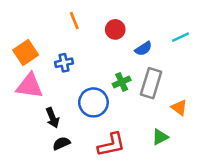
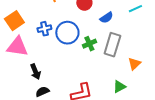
blue circle: (93, 102) -> (67, 33), moved
orange triangle: (179, 108) -> (134, 64), turned 40

